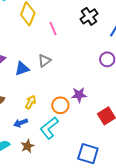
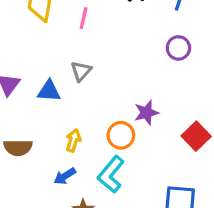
pink line: (53, 29) -> (84, 18), turned 48
blue triangle: (22, 69) -> (49, 91), turned 35

